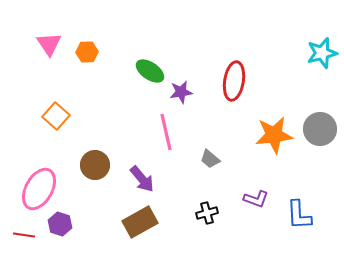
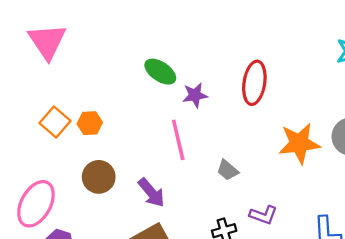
pink triangle: (49, 44) -> (47, 41), size x1.4
orange hexagon: (87, 52) -> (90, 123), moved
purple L-shape: (256, 199) -> (263, 215), moved

